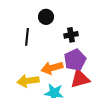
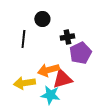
purple pentagon: (75, 60) -> (80, 53), moved
red triangle: (80, 79) -> (62, 79), moved

